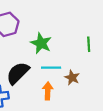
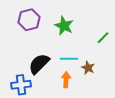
green star: (41, 43) -> (64, 26), moved
green line: (89, 44) -> (103, 38), turned 48

